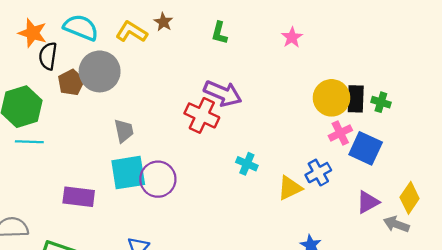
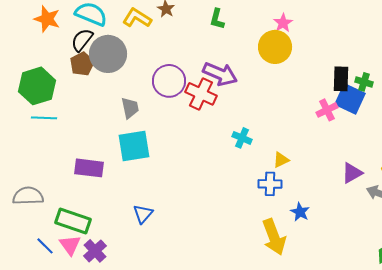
black semicircle: (48, 56) -> (82, 40), moved, turned 30
yellow circle: (332, 98) -> (275, 47), moved
blue square: (366, 148) -> (350, 99), moved
blue cross: (318, 173) -> (270, 184), moved, turned 30
purple circle: (158, 179) -> (169, 81), moved
yellow triangle: (290, 188) -> (281, 160), size x0.7

